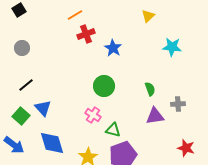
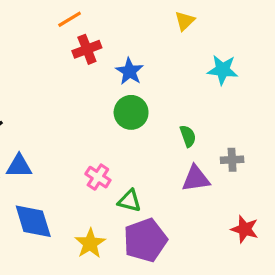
green circle: (104, 86) -> (131, 112), moved
blue triangle: (43, 108) -> (19, 166), turned -48

